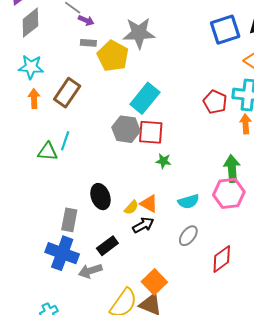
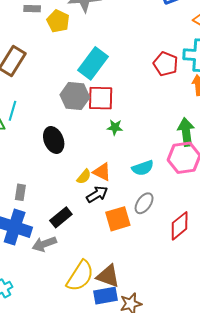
yellow pentagon: (113, 56) -> (58, 21), size x0.7
black ellipse: (100, 197) -> (54, 140), moved
gray rectangle: (69, 220) -> (20, 192), size x0.7
orange square: (154, 282) -> (118, 219), moved, turned 30

